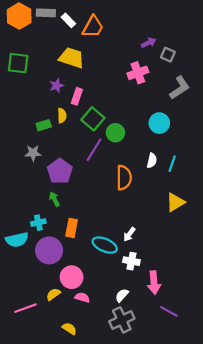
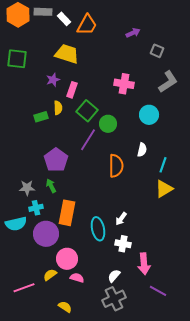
purple arrow: (149, 43) -> (133, 33), moved
pink cross: (138, 73) -> (124, 84), moved, turned 30
gray star: (33, 153) -> (27, 188), moved
cyan line: (172, 164) -> (163, 165), moved
orange rectangle: (72, 228) -> (67, 213), size x1.4
cyan ellipse: (105, 245) -> (98, 229), turned 55

